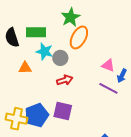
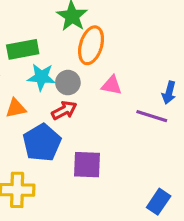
pink triangle: (108, 65) -> (112, 85), moved
red arrow: (65, 80) -> (64, 110), moved
blue pentagon: (37, 115) -> (42, 143), moved

